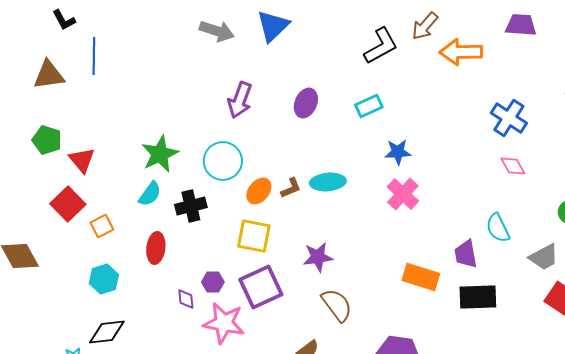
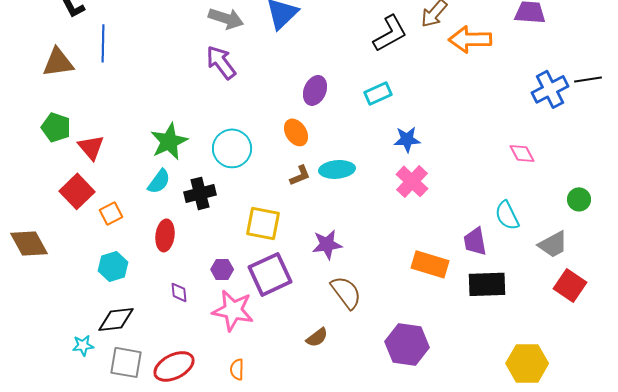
purple arrow: (240, 100) -> (221, 62), moved, turned 123
blue cross: (509, 118) -> (550, 89), moved, turned 30
orange ellipse: (259, 191) -> (296, 132), moved, turned -72
purple diamond: (186, 299) -> (179, 292), moved

